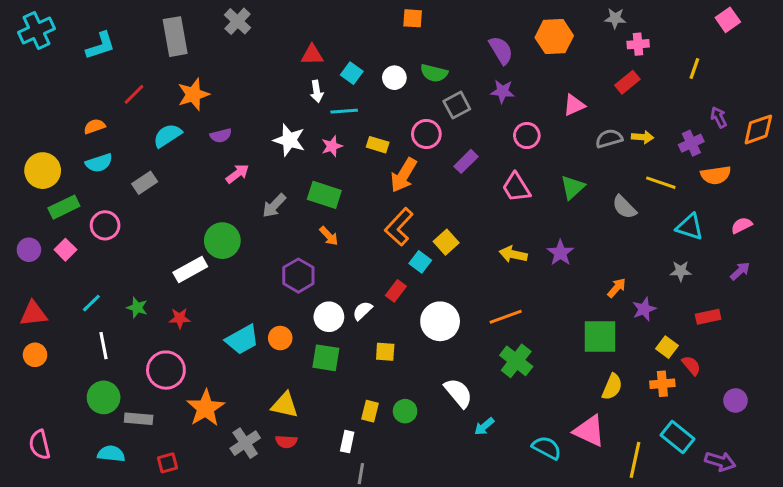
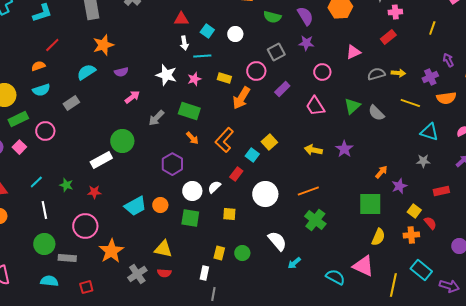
green semicircle: (434, 73) -> (272, 17), moved
red line: (134, 94) -> (52, 45), moved
gray semicircle: (624, 207) -> (376, 113), moved
orange L-shape: (399, 227) -> (224, 140), moved

